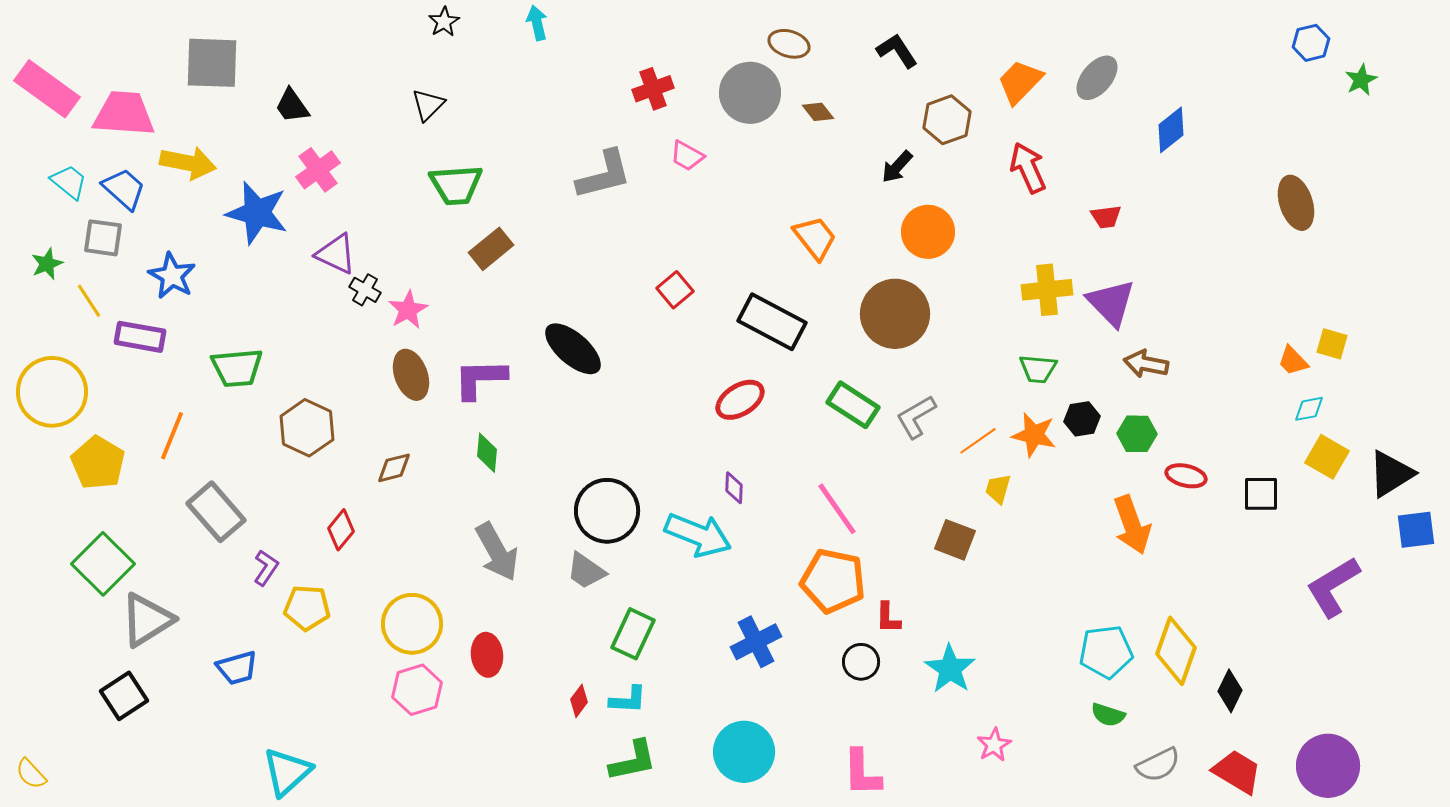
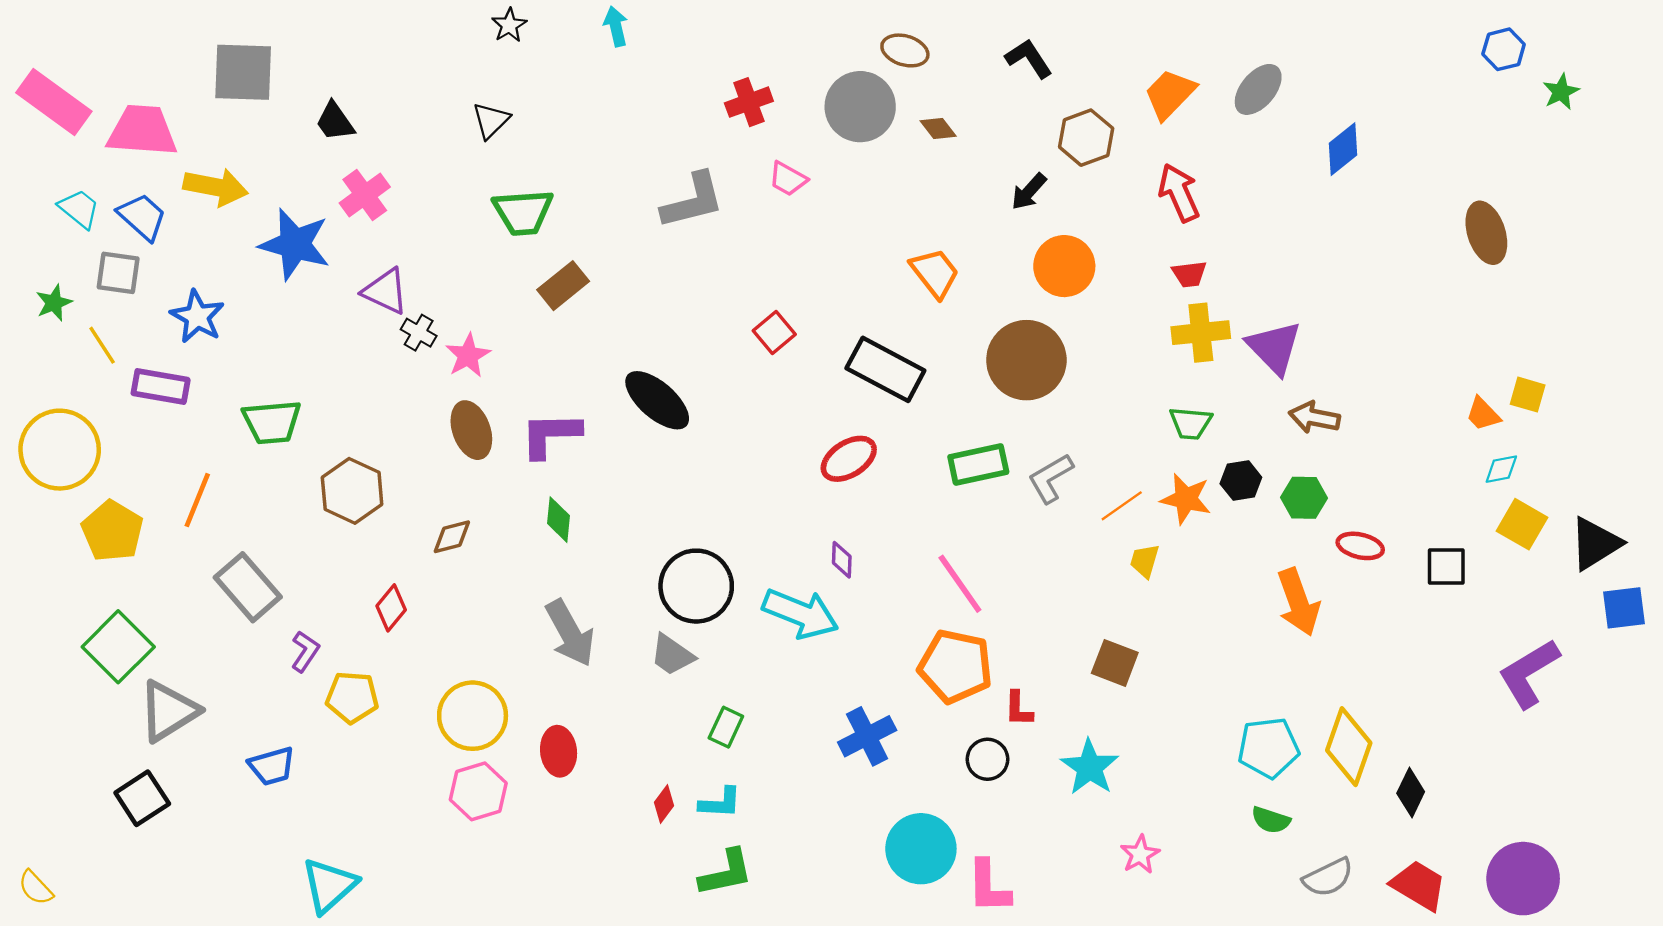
red trapezoid: (1106, 217) -> (1189, 274), moved
green rectangle: (853, 405) -> (978, 464), turned -45
brown square: (955, 540) -> (1115, 663), moved
green rectangle: (633, 634) -> (726, 727), size x0.7
cyan circle: (744, 752) -> (921, 849), moved

